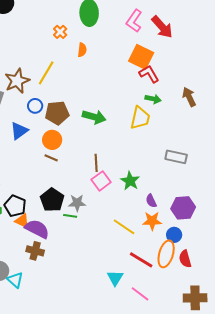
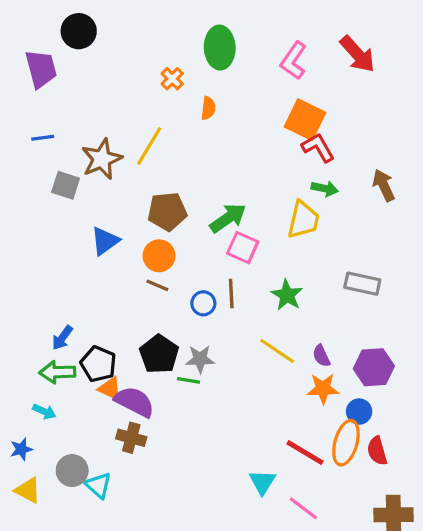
red arrow: (162, 27) -> (357, 54), moved
blue circle: (35, 106) -> (203, 303), moved
green arrow: (94, 117) -> (228, 218), turned -50
pink square: (101, 181) -> (243, 248), moved, turned -30
green star: (130, 181) -> (287, 295), moved
yellow line: (124, 227) -> (277, 351), moved

